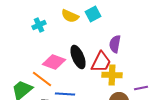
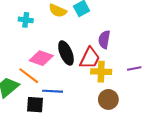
cyan cross: (39, 25) -> (26, 20), turned 32
purple line: (141, 88) -> (134, 68), moved

